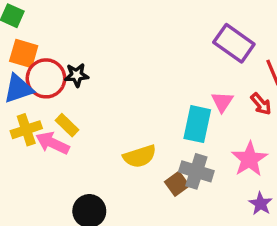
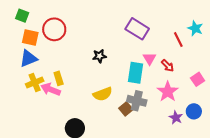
purple rectangle: (234, 43) -> (137, 29), moved
black star: (77, 75) -> (99, 56), moved
red circle: (46, 78) -> (54, 29), moved
red arrow: (261, 104) -> (167, 66), moved
yellow rectangle: (67, 125) -> (59, 78), turned 32

